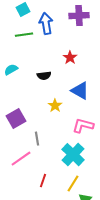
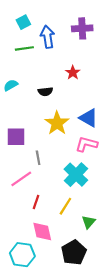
blue triangle: (80, 91) -> (89, 118), moved
yellow star: (55, 106) -> (57, 123), size x1.6
purple square: (16, 119) -> (16, 137), turned 30
red line: (43, 181) -> (36, 202), moved
yellow line: (73, 184) -> (65, 206), moved

